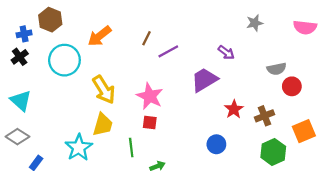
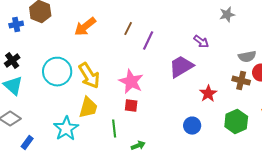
purple line: (168, 51) -> (148, 41), turned -36
black cross: (20, 57) -> (12, 61), moved
cyan circle: (64, 60) -> (57, 72), moved
brown cross: (265, 116) -> (241, 81), moved, turned 36
green hexagon: (273, 152) -> (236, 122), moved

